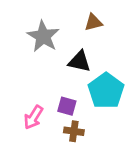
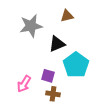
gray star: (43, 36) -> (31, 26), turned 30
black triangle: (79, 61) -> (57, 44), turned -36

